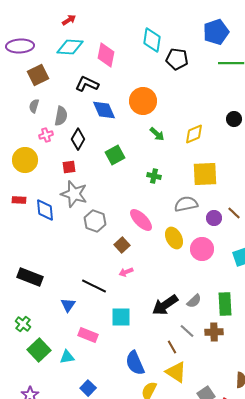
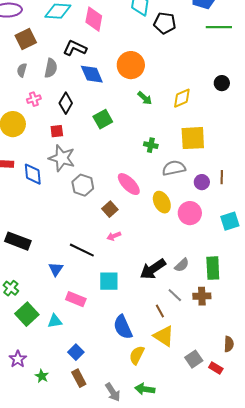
gray semicircle: (61, 116) -> (51, 68), moved
green cross: (154, 176) -> (151, 145), moved
brown line: (234, 213) -> (222, 177), turned 48

